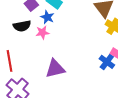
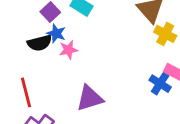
blue star: (47, 17) -> (56, 33), moved

